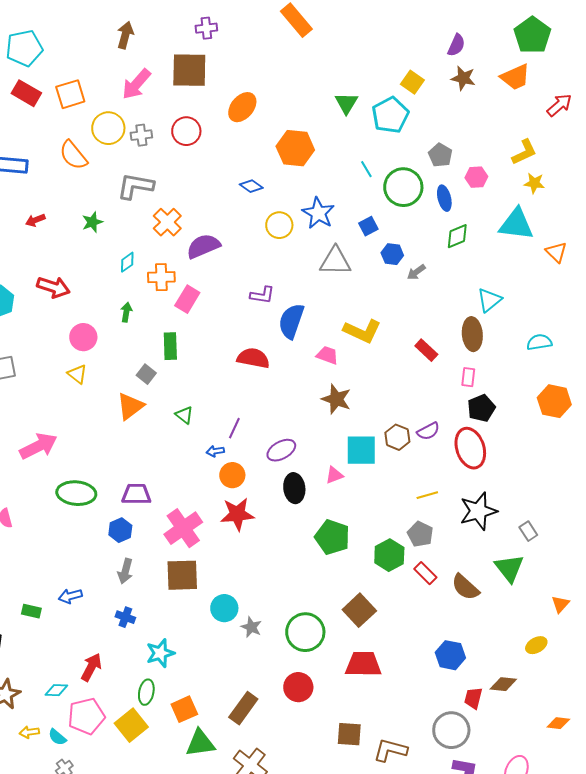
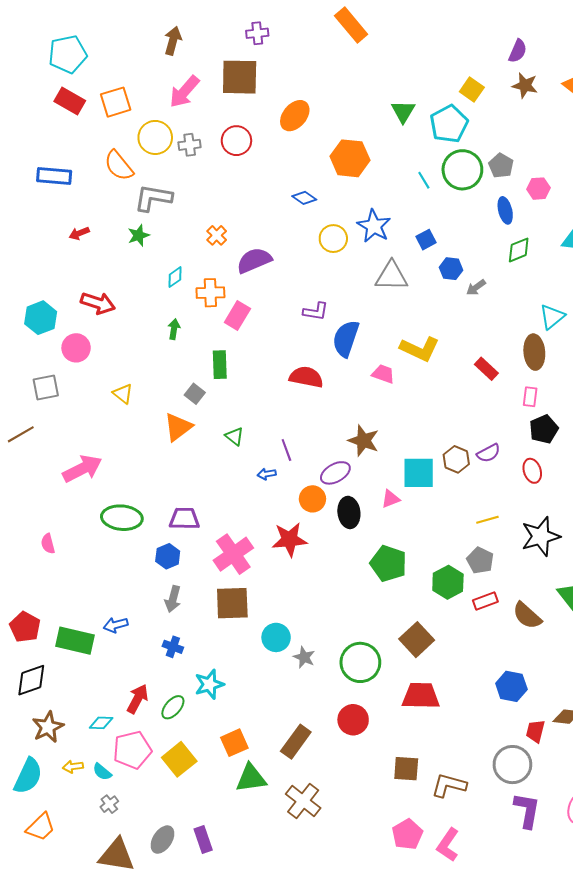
gray L-shape: (135, 186) -> (153, 198), moved
green circle: (403, 187) -> (462, 170), moved
orange cross: (167, 222) -> (217, 235), size x0.7
pink circle: (83, 337) -> (76, 348), moved
brown star: (336, 399) -> (364, 441), moved
purple line: (234, 428) -> (286, 450), turned -45
red ellipse: (470, 448) -> (532, 471), size x0.6
orange circle: (232, 475) -> (312, 499), moved
red rectangle: (425, 573) -> (485, 601), turned -65
green rectangle: (31, 611) -> (75, 641), size x1.8
green ellipse: (146, 692) -> (173, 707), moved, turned 30

